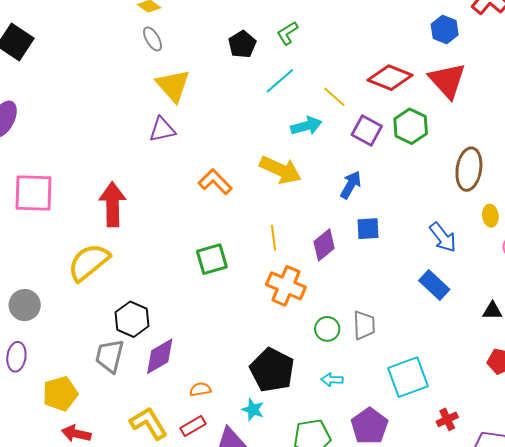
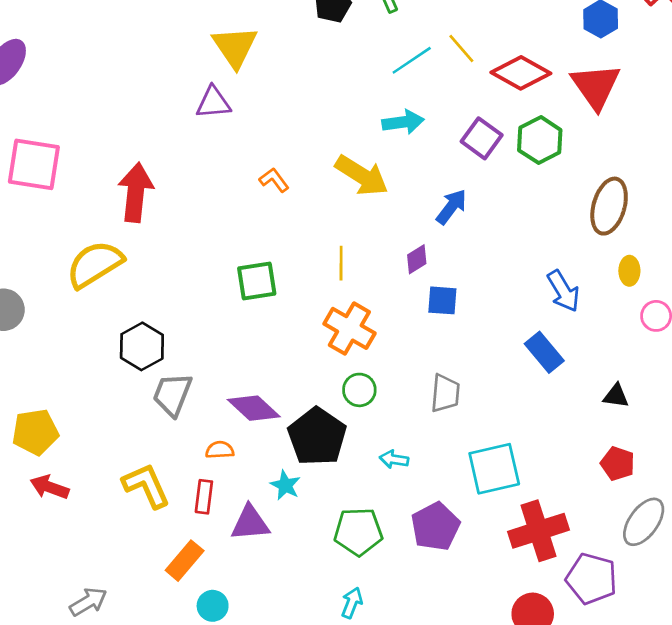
cyan line: (280, 81) -> (412, 60), moved
yellow line: (334, 97) -> (461, 48), moved
orange L-shape: (215, 182) -> (274, 180), size x0.7
blue square: (368, 229) -> (442, 300), moved
purple diamond: (324, 245) -> (417, 259), moved, size x0.7
green circle: (327, 329) -> (359, 390), moved
gray trapezoid: (110, 356) -> (172, 394), moved
purple diamond: (160, 356) -> (254, 408), moved, turned 66
red cross: (447, 419) -> (539, 531), size x2.0
red rectangle: (193, 426) -> (204, 497), turned -60

